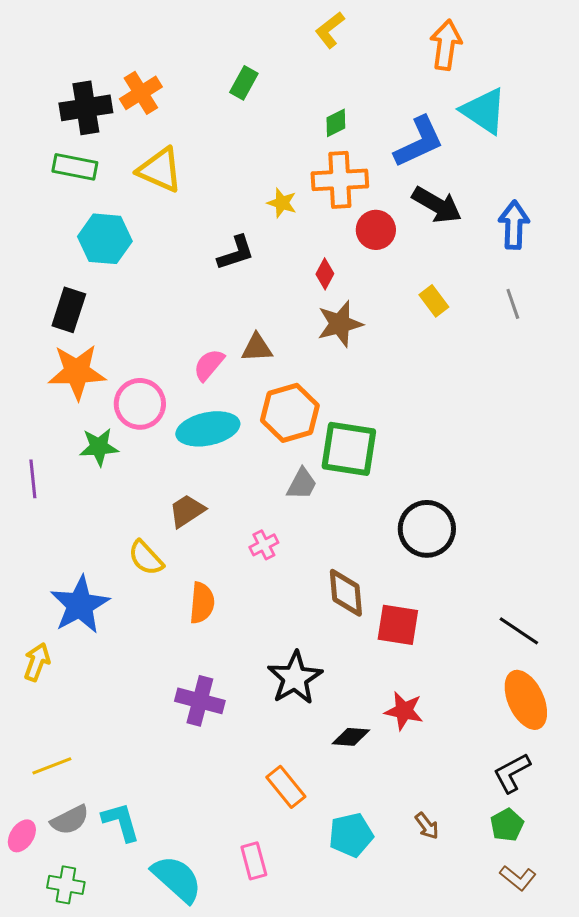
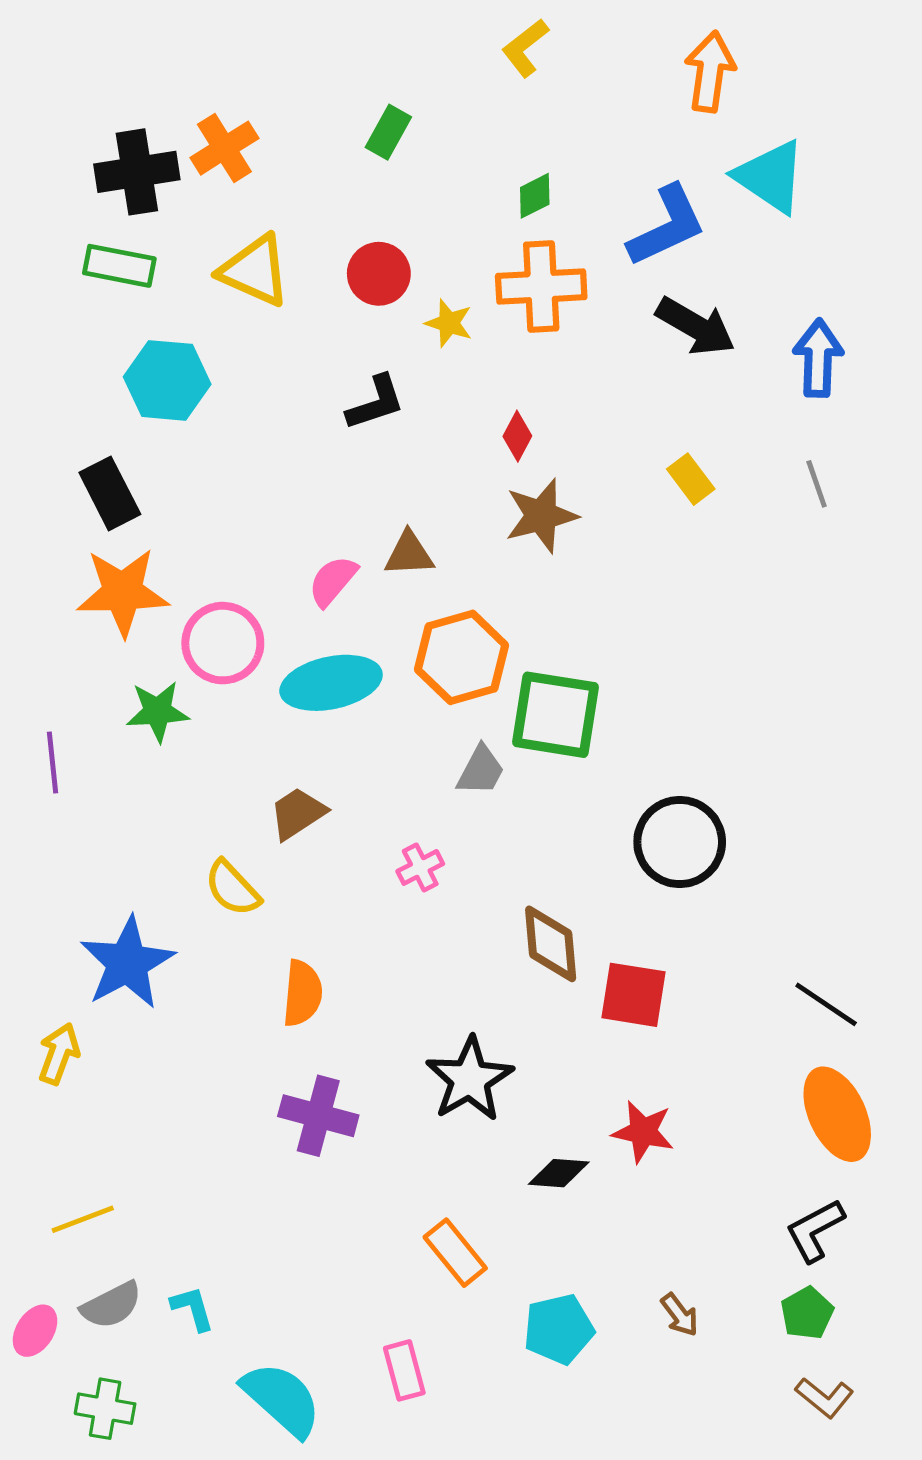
red circle: (376, 230) -> (379, 274), moved
black rectangle: (69, 310) -> (110, 493), turned -45
orange semicircle: (202, 603) -> (302, 993), moved
cyan L-shape: (121, 822) -> (193, 1308), size x0.7

